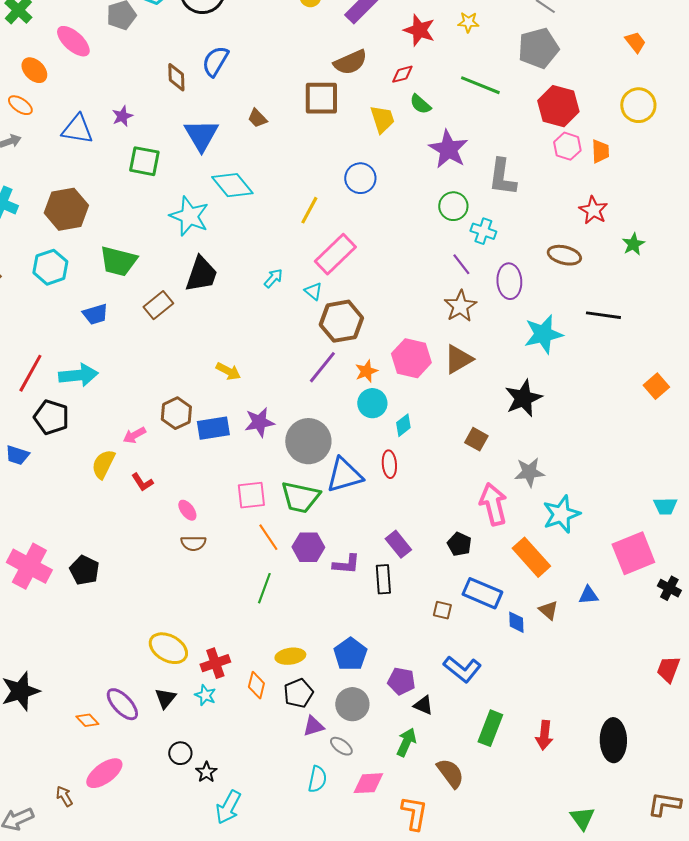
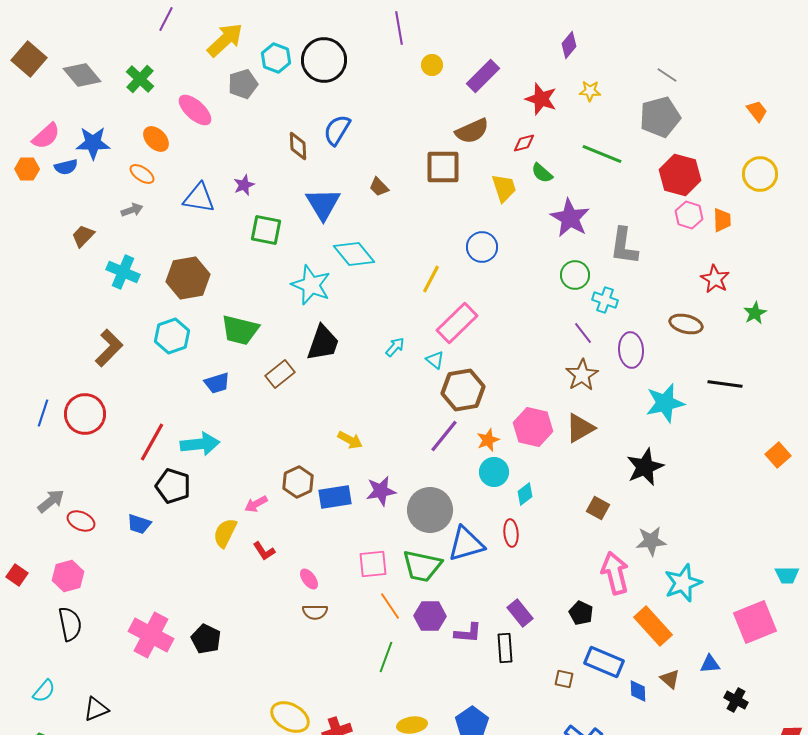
black cross: (669, 588) -> (736, 700), moved

